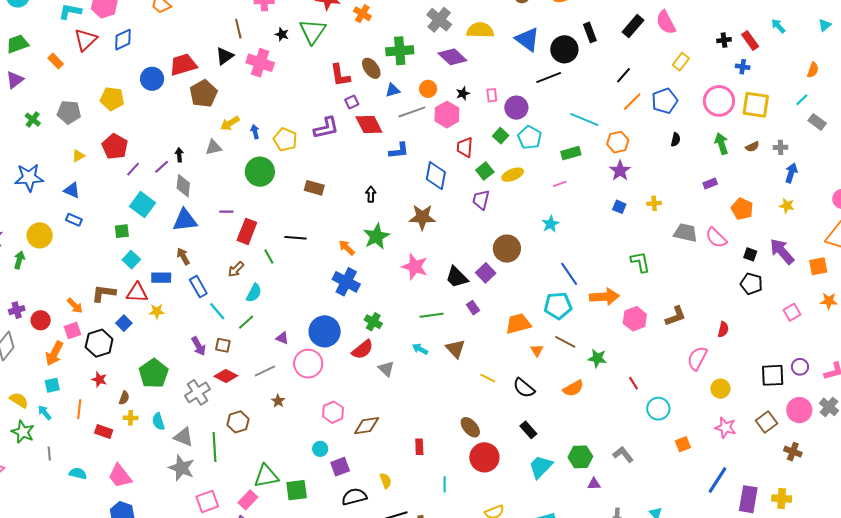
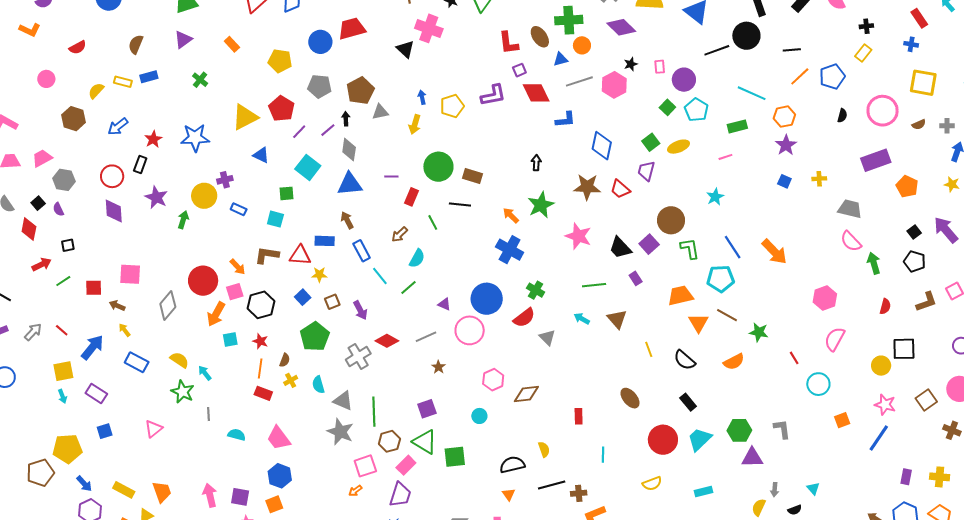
black cross: (724, 40) -> (866, 26), moved
black circle: (564, 49) -> (746, 36), moved
black triangle: (225, 56) -> (405, 49), moved, turned -42
orange rectangle: (56, 61) -> (232, 44), moved
yellow rectangle: (681, 62) -> (863, 53), moved
black line: (624, 75) -> (792, 50), turned 42
orange circle: (428, 89) -> (582, 45), moved
brown pentagon: (204, 94) -> (360, 91), moved
pink circle: (719, 101) -> (883, 111), moved
gray pentagon: (69, 112) -> (320, 86), moved
yellow arrow: (230, 123) -> (415, 124), moved, turned -42
yellow pentagon: (285, 140) -> (452, 106), turned 30
green arrow: (721, 144) -> (874, 263), moved
red trapezoid: (465, 147) -> (620, 189), moved, turned -55
yellow triangle: (78, 156) -> (245, 117), size x2.0
green circle: (260, 172) -> (438, 167), moved
purple rectangle: (710, 183) -> (876, 160), size x2.0
brown rectangle: (314, 188) -> (472, 176), moved
blue triangle: (72, 190) -> (261, 155), moved
blue rectangle: (74, 220) -> (239, 209), moved
red rectangle: (247, 231) -> (412, 197), size x0.7
pink semicircle: (716, 238) -> (851, 241), moved
black square: (750, 254) -> (914, 232), turned 32
cyan square: (131, 260) -> (275, 219), moved, turned -30
green L-shape: (640, 262) -> (690, 249), moved
orange arrow: (604, 297) -> (774, 252), moved, turned 48
purple cross: (17, 310) -> (225, 180), moved
brown L-shape: (676, 316) -> (926, 302), moved
pink hexagon: (635, 319) -> (825, 298), moved
red circle: (41, 320) -> (203, 281), size x1.5
blue square: (124, 323) -> (303, 297), moved
brown square: (223, 345) -> (332, 302), moved, turned -35
orange triangle: (537, 350) -> (698, 323), size x1.5
pink semicircle: (697, 358) -> (835, 339), moved
black square: (773, 375) -> (904, 349), moved
yellow line: (488, 378) -> (649, 349), turned 42
cyan square: (52, 385) -> (230, 340), moved
orange line: (79, 409) -> (260, 368), moved
yellow cross: (131, 418) -> (291, 380), turned -32
brown hexagon: (238, 422) -> (389, 441), moved
gray L-shape: (623, 454) -> (782, 429), turned 30
red circle: (484, 457) -> (663, 440), moved
purple square: (340, 467) -> (427, 409), moved
green triangle: (266, 476) -> (425, 442), turned 40
blue line: (718, 480) -> (879, 438), moved
purple triangle: (594, 484) -> (752, 458), size x1.6
purple rectangle: (748, 499) -> (906, 477), size x0.6

